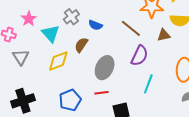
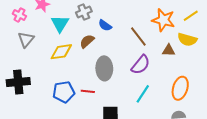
gray ellipse: (105, 68) -> (104, 68), turned -40
red line: (102, 93) -> (88, 91), moved

